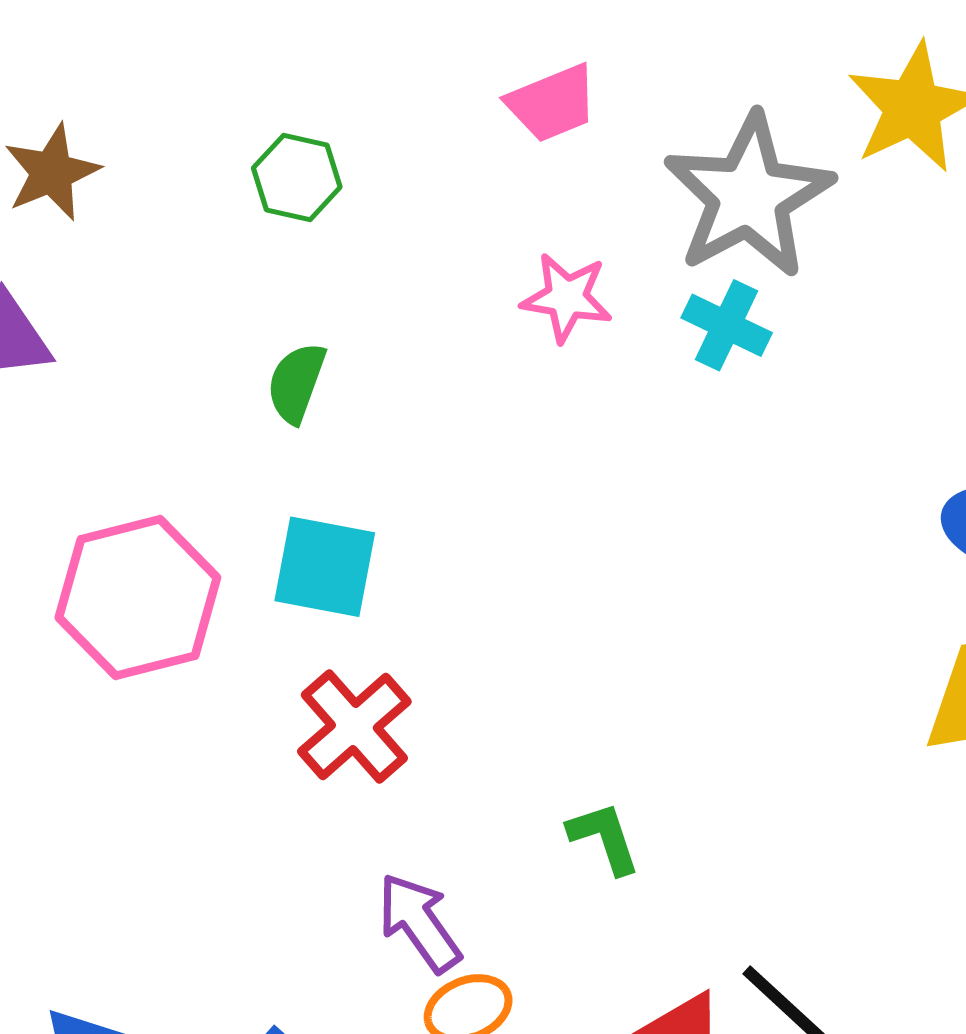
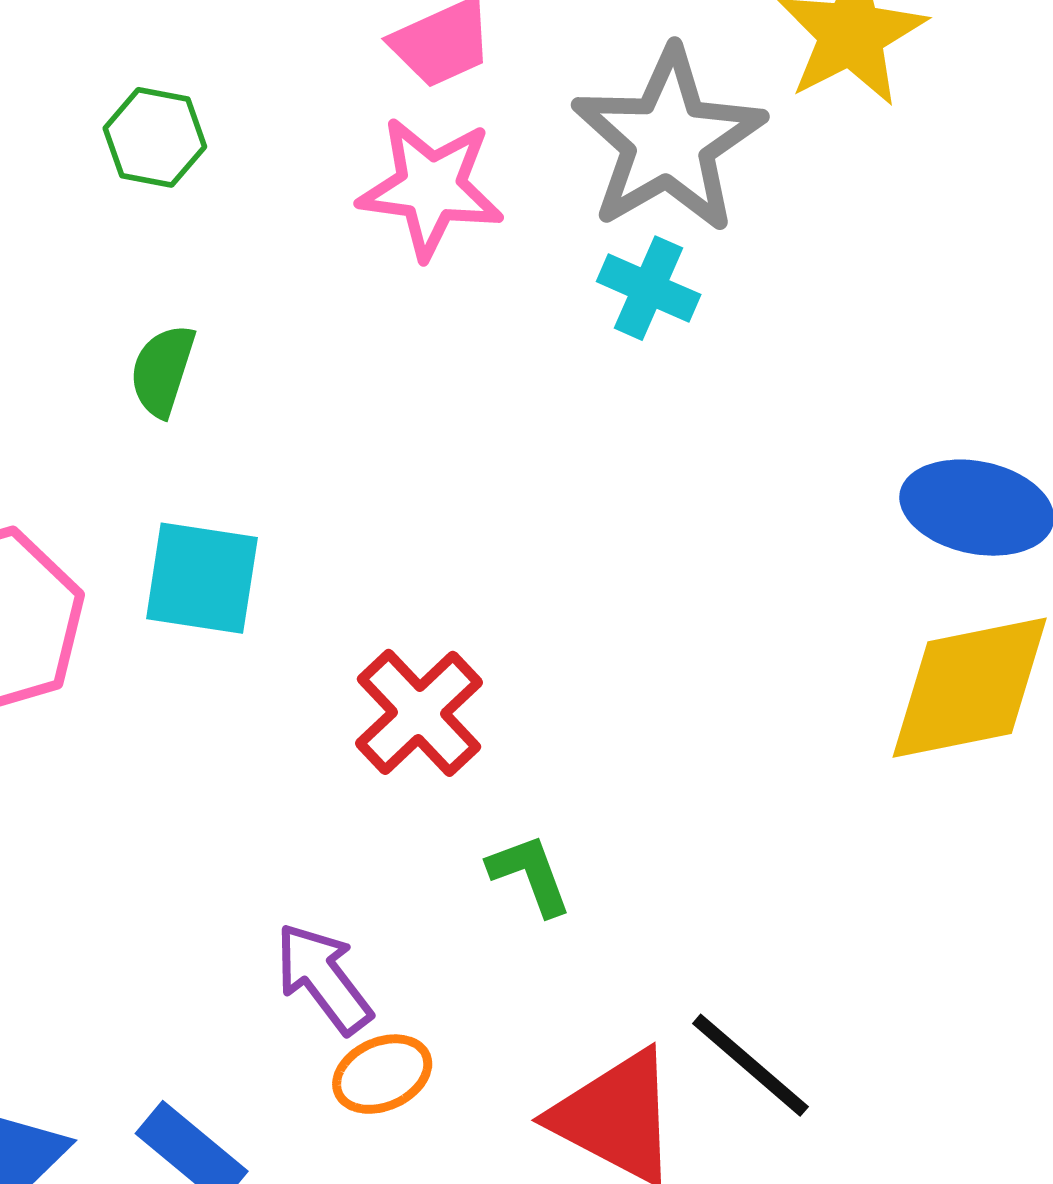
pink star: (567, 298) -> (431, 188), moved, size x1.4
red cross: (354, 726) -> (419, 713), moved

